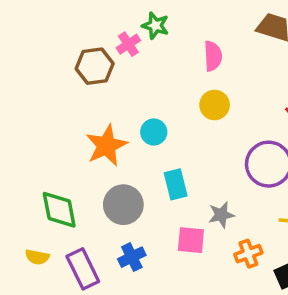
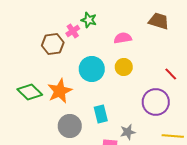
pink semicircle: (213, 56) -> (123, 38), turned -96
cyan circle: (154, 132) -> (92, 69), moved, size x1.6
green diamond: (59, 210) -> (30, 92), moved, turned -35

